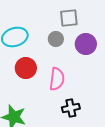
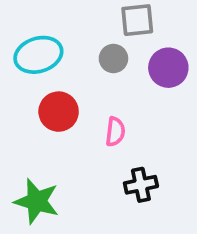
pink semicircle: (57, 79) -> (115, 132), size x0.7

